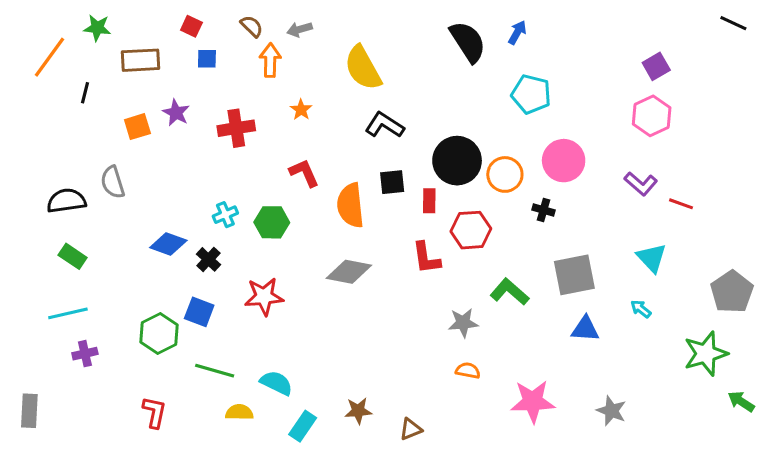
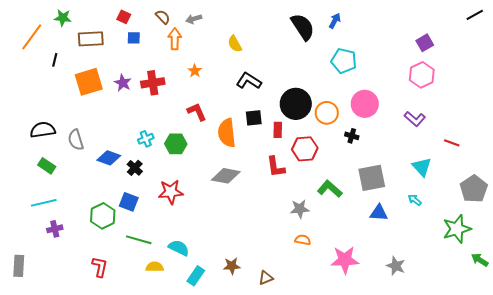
black line: (733, 23) -> (475, 15), turned -54
yellow semicircle: (363, 68) -> (235, 44), size x0.6
purple star: (176, 113) -> (123, 83), moved
orange square: (137, 127) -> (89, 82), size x1.6
gray semicircle: (113, 182) -> (76, 140), moved
red line: (681, 204) -> (452, 143), moved

